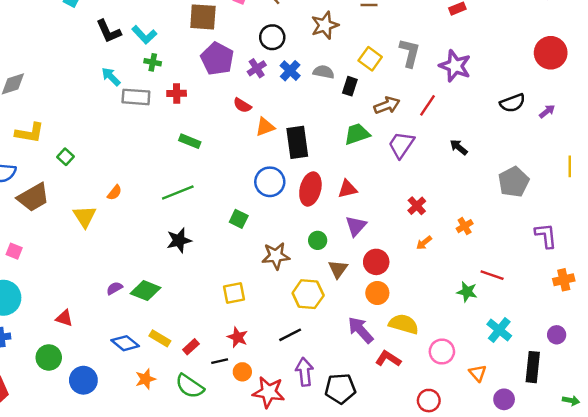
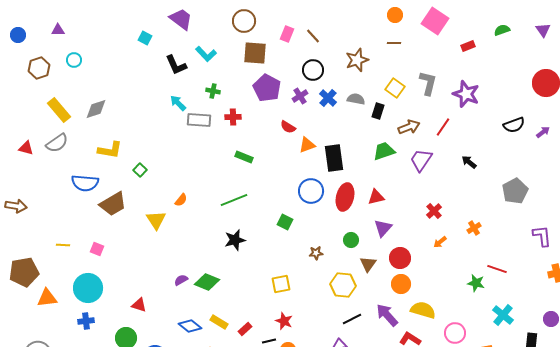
cyan L-shape: (144, 35) -> (206, 54), moved
brown star: (276, 256) -> (316, 253), size x0.6
black line: (290, 335) -> (352, 319), moved

